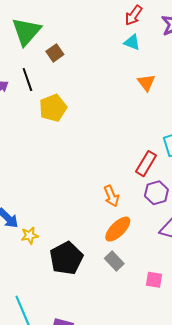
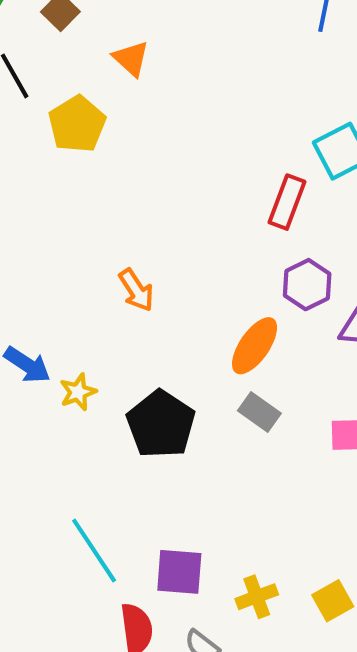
orange triangle: (146, 83) -> (131, 59), moved
purple hexagon: (156, 193) -> (307, 285), moved
orange arrow: (111, 196) -> (136, 290), moved

